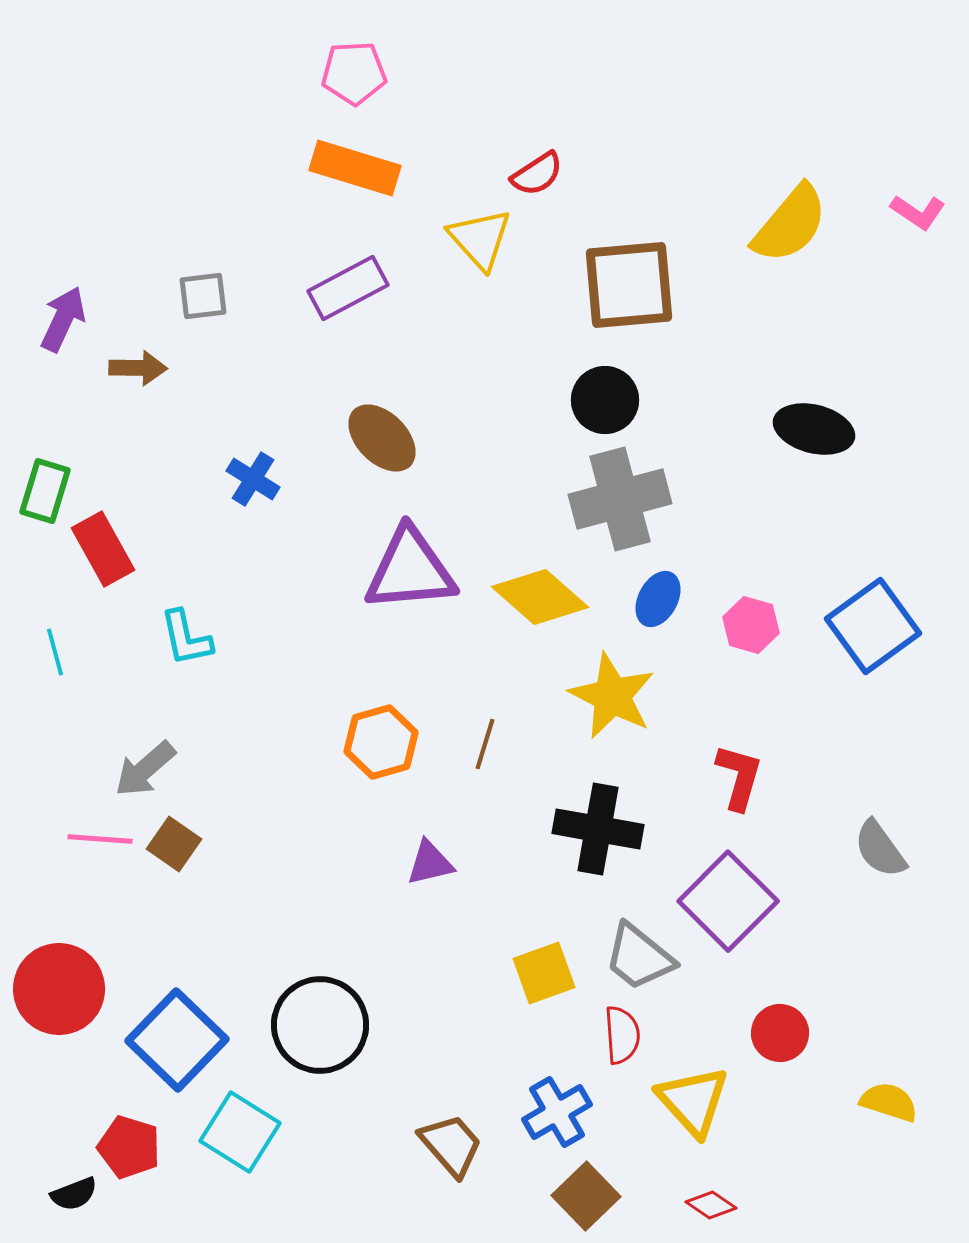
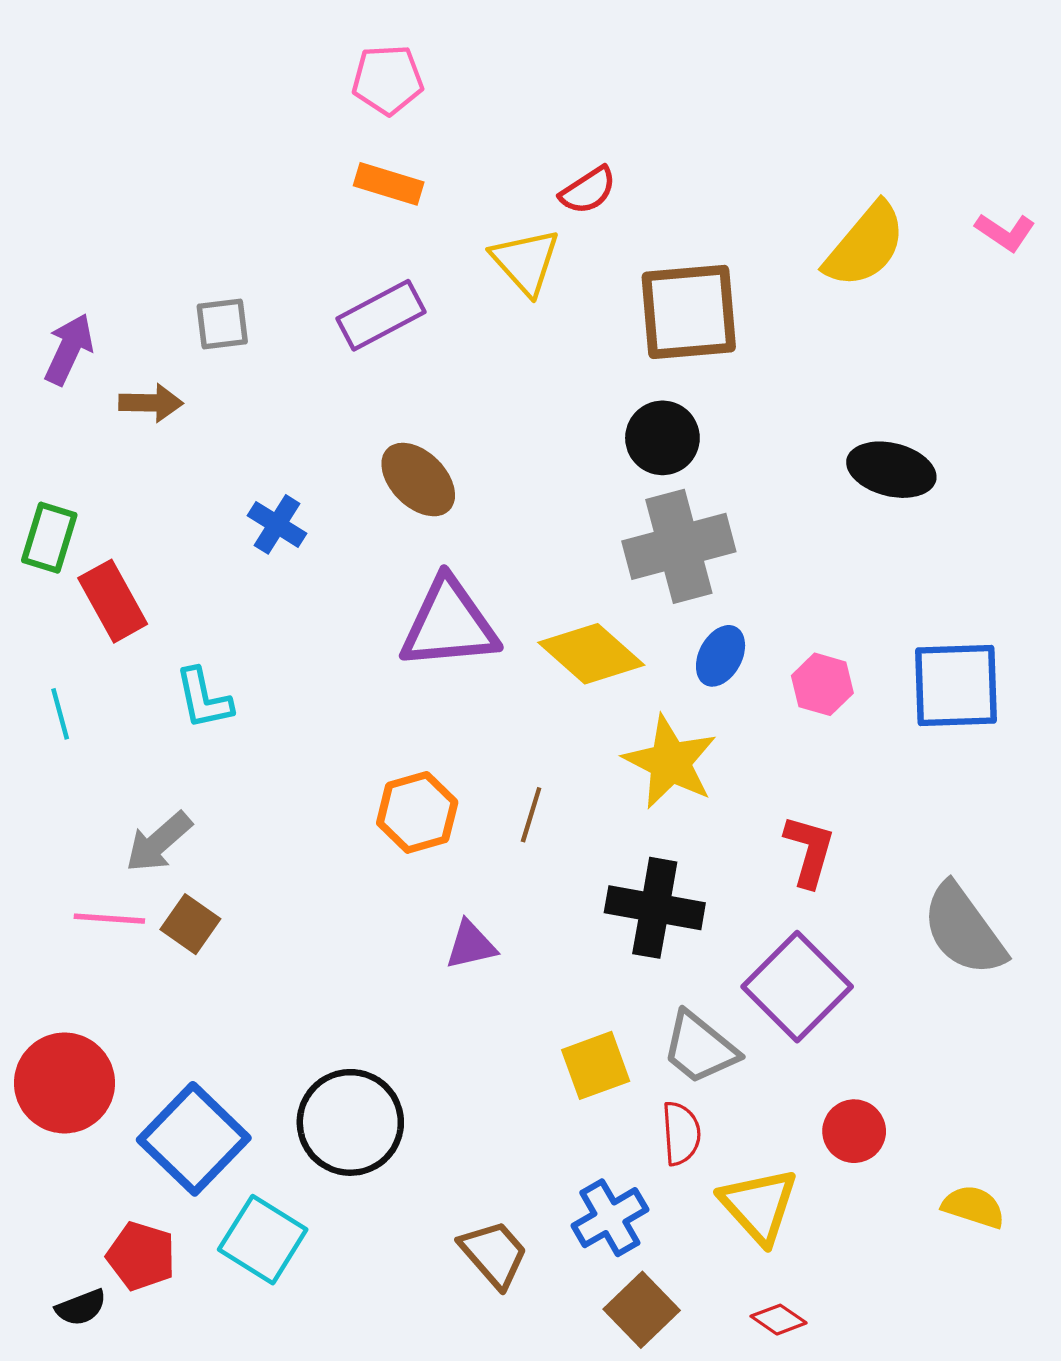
orange rectangle: (355, 168) -> (389, 184), size x0.7
blue square: (873, 626) -> (956, 685), turned 34
gray semicircle: (880, 849) -> (964, 930), size x1.5

